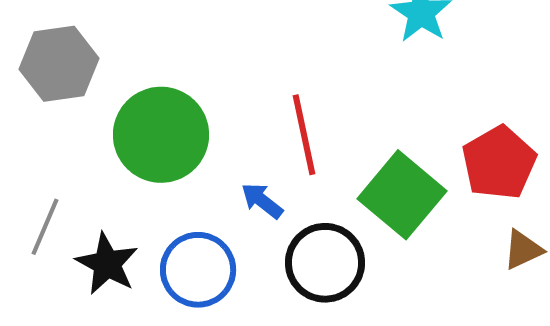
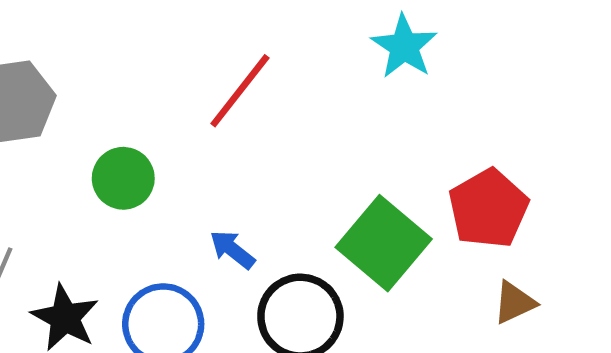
green circle: (161, 135) -> (123, 178), size x0.6
red line: (304, 135) -> (240, 91), moved, turned 50

